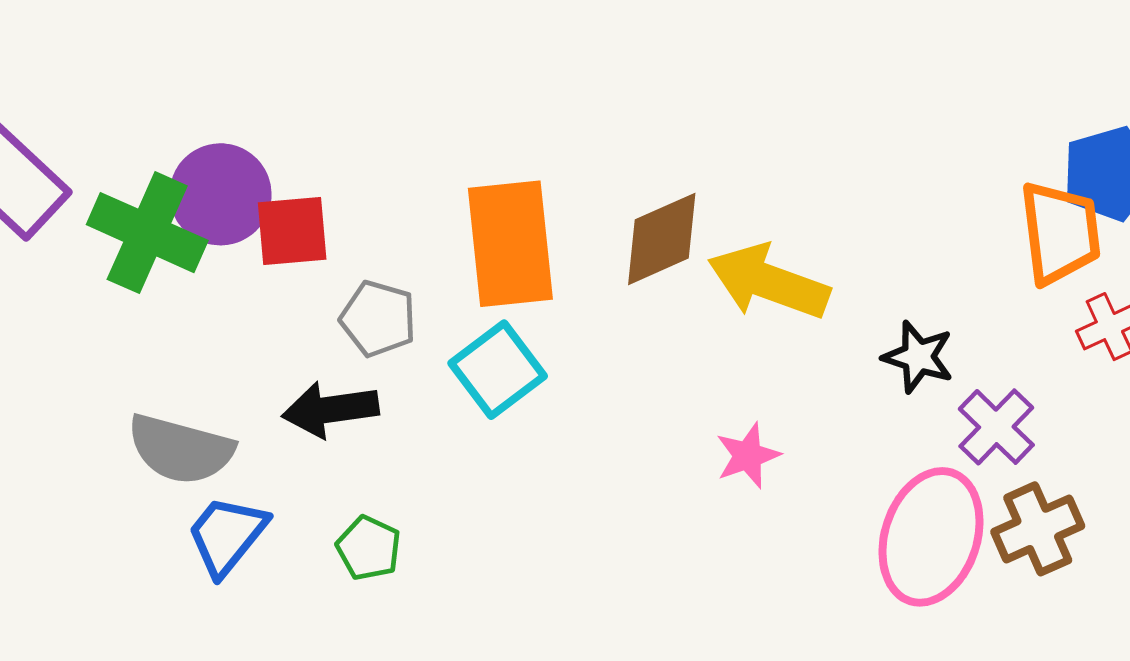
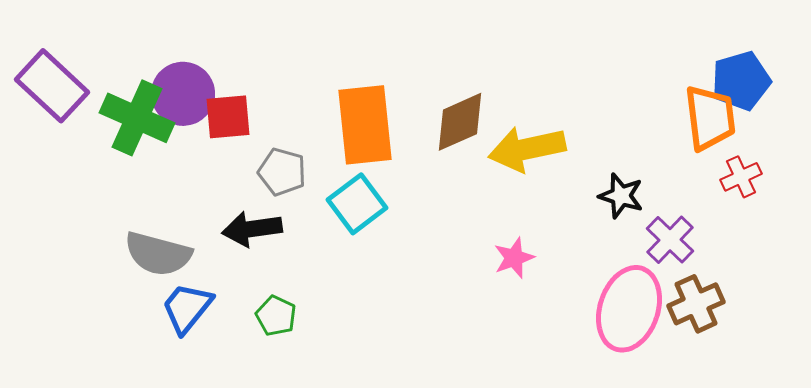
yellow arrow: (768, 282) -> (527, 149), turned -32

